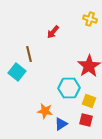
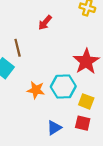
orange star: (45, 111) -> (36, 90), moved

